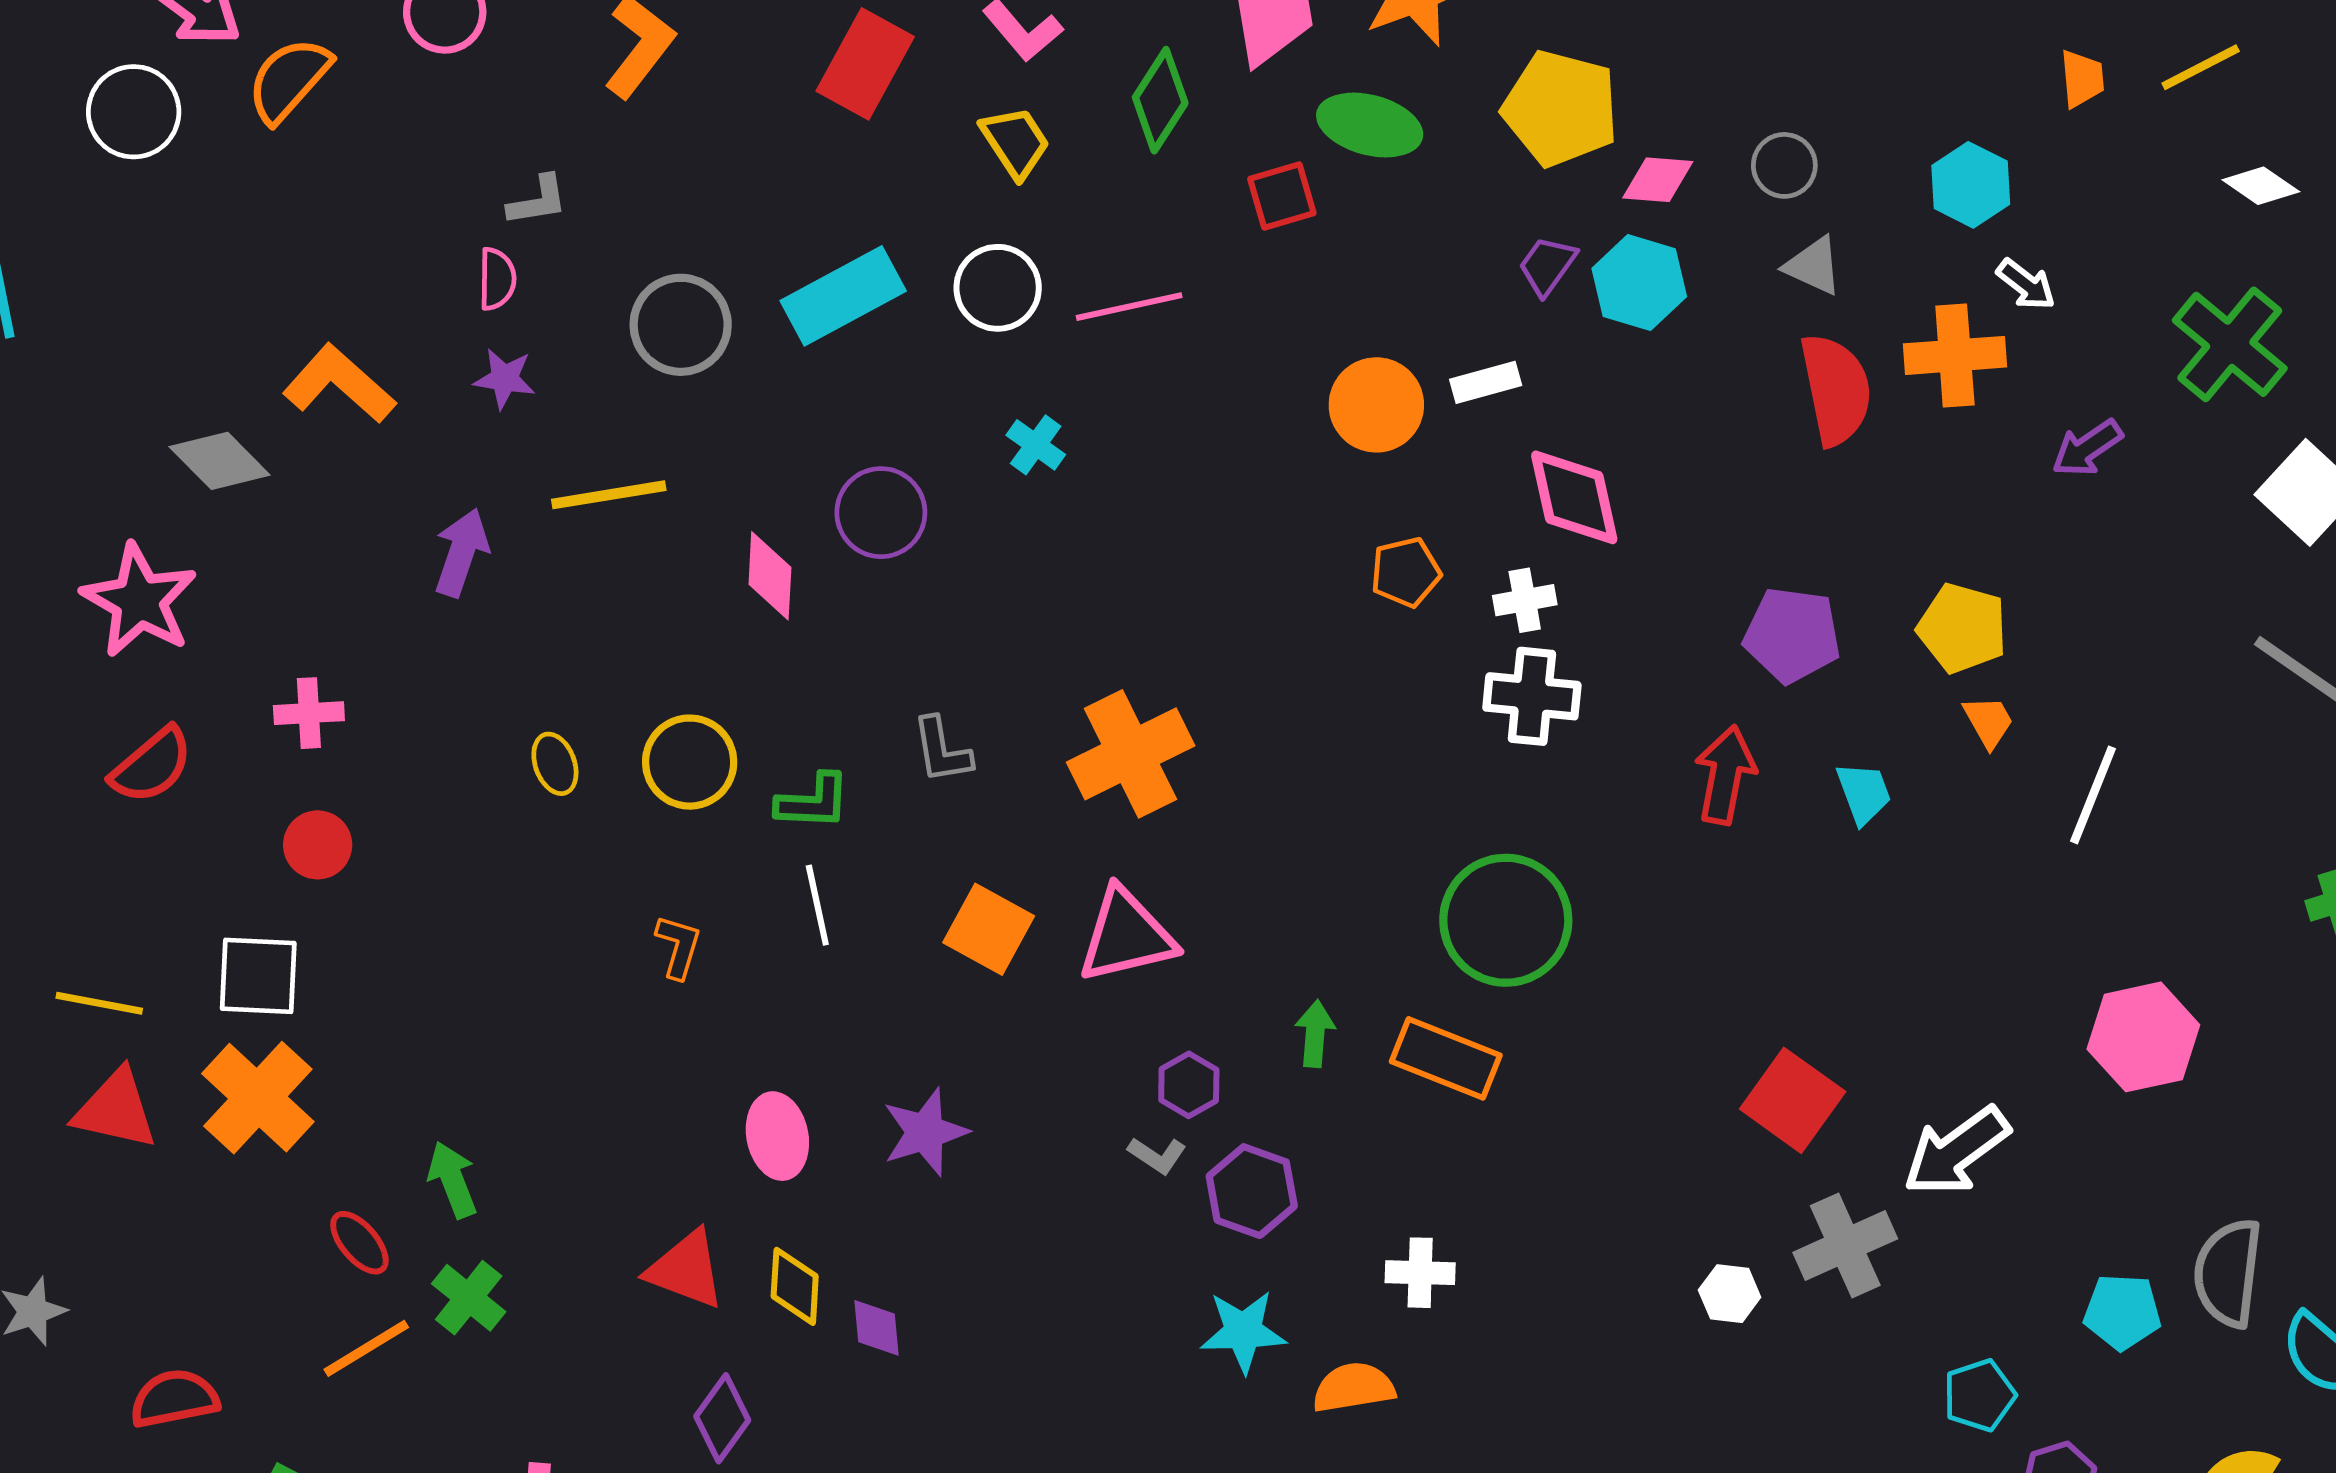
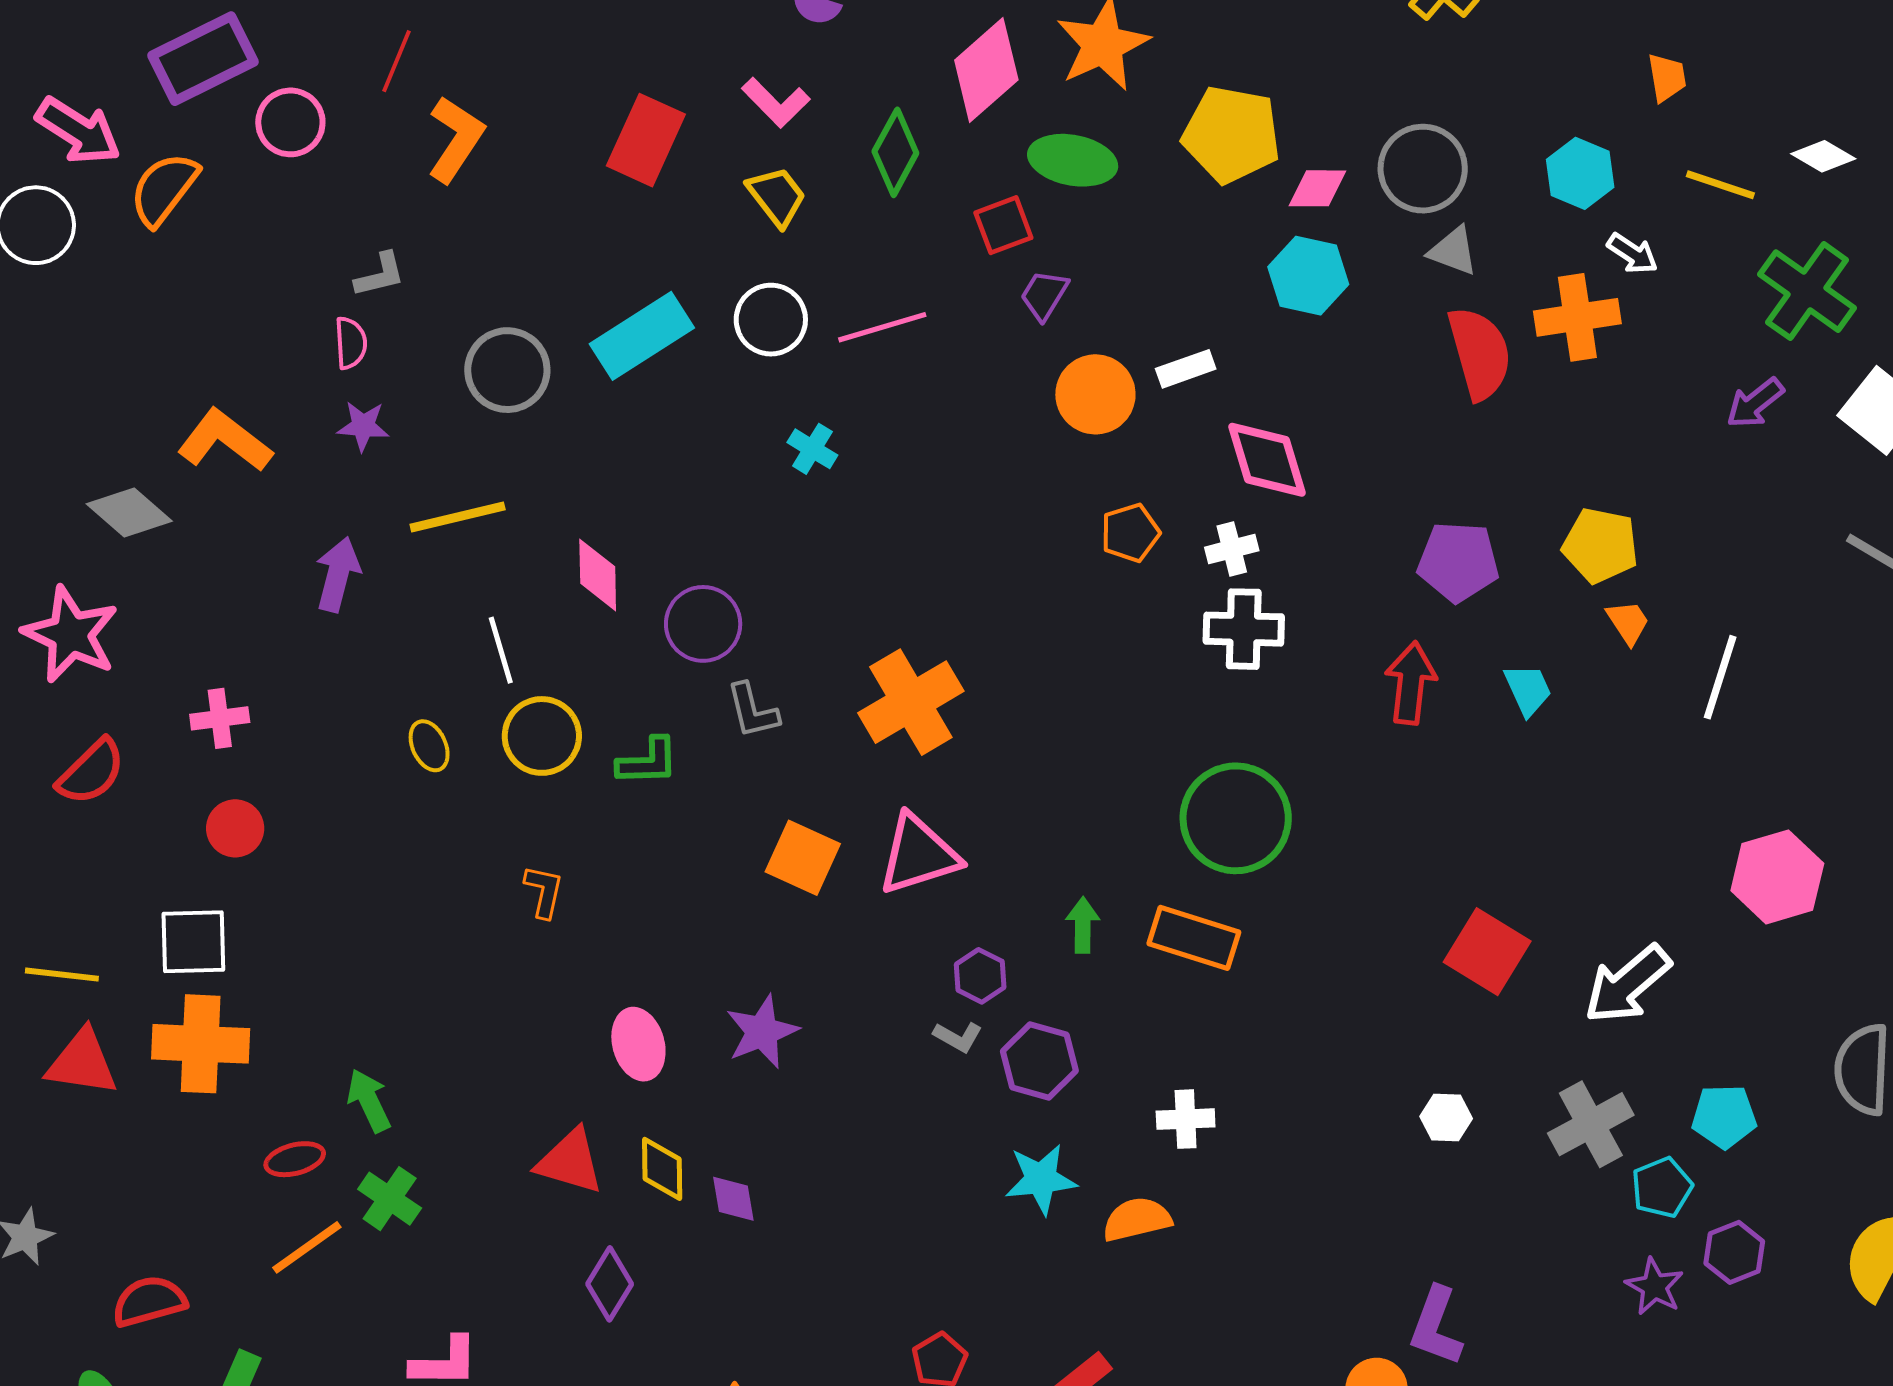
yellow line: (2201, 67) -> (1720, 185), moved, turned 50
gray circle: (1784, 165) -> (1423, 169), size x1.6
purple trapezoid: (1547, 266) -> (1044, 295), moved
purple arrow: (2087, 448) -> (1755, 403), moved
purple circle: (881, 513) -> (703, 624), moved
white line: (817, 905) -> (501, 650), moved
orange cross: (258, 1098) -> (201, 1044), turned -36
red ellipse: (359, 1243) -> (295, 1159), turned -60
gray cross: (1845, 1246) -> (1591, 1124), moved
cyan pentagon: (2122, 1312) -> (1724, 1116), moved

